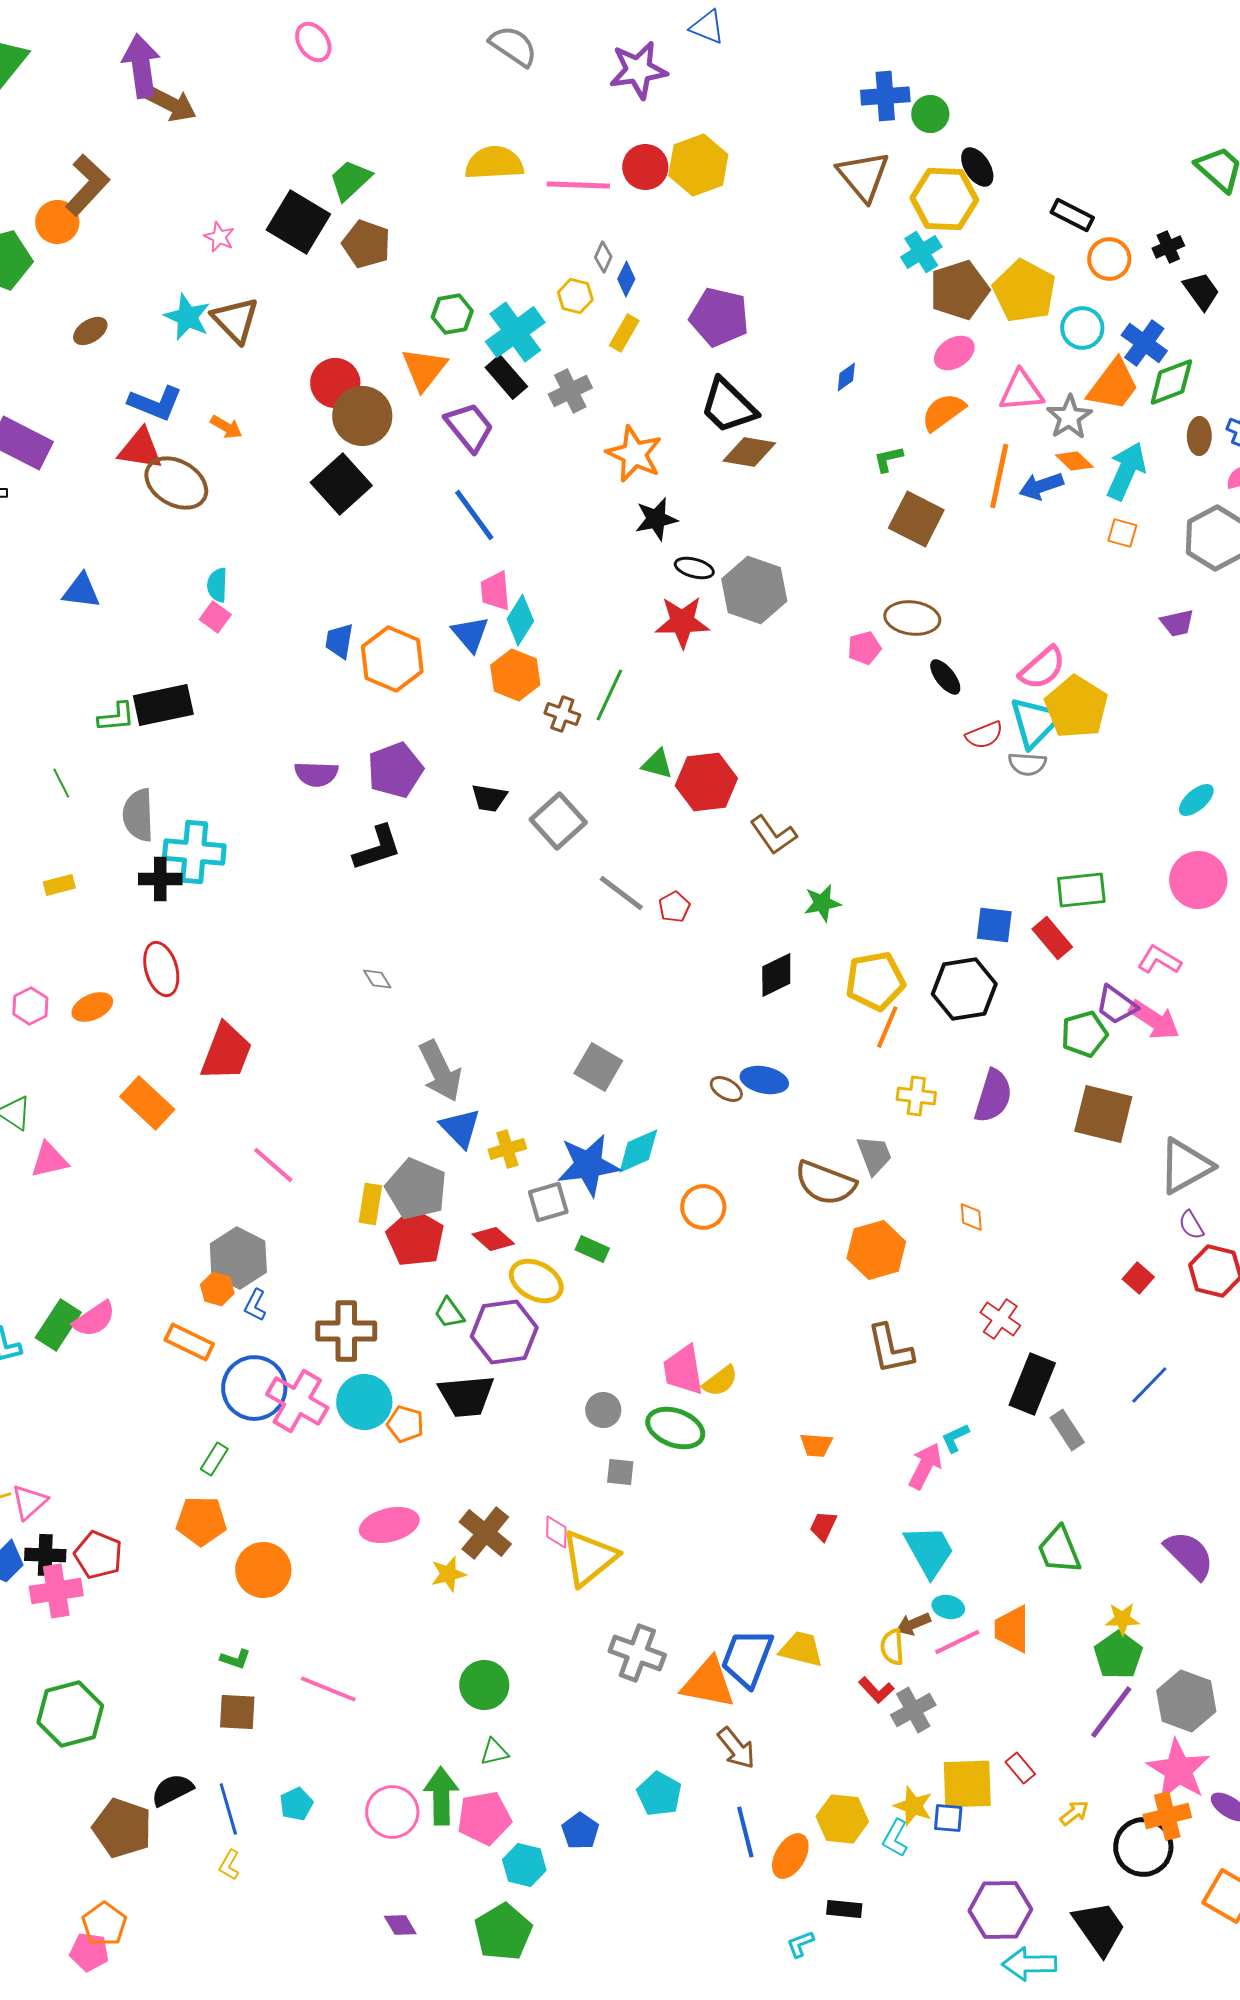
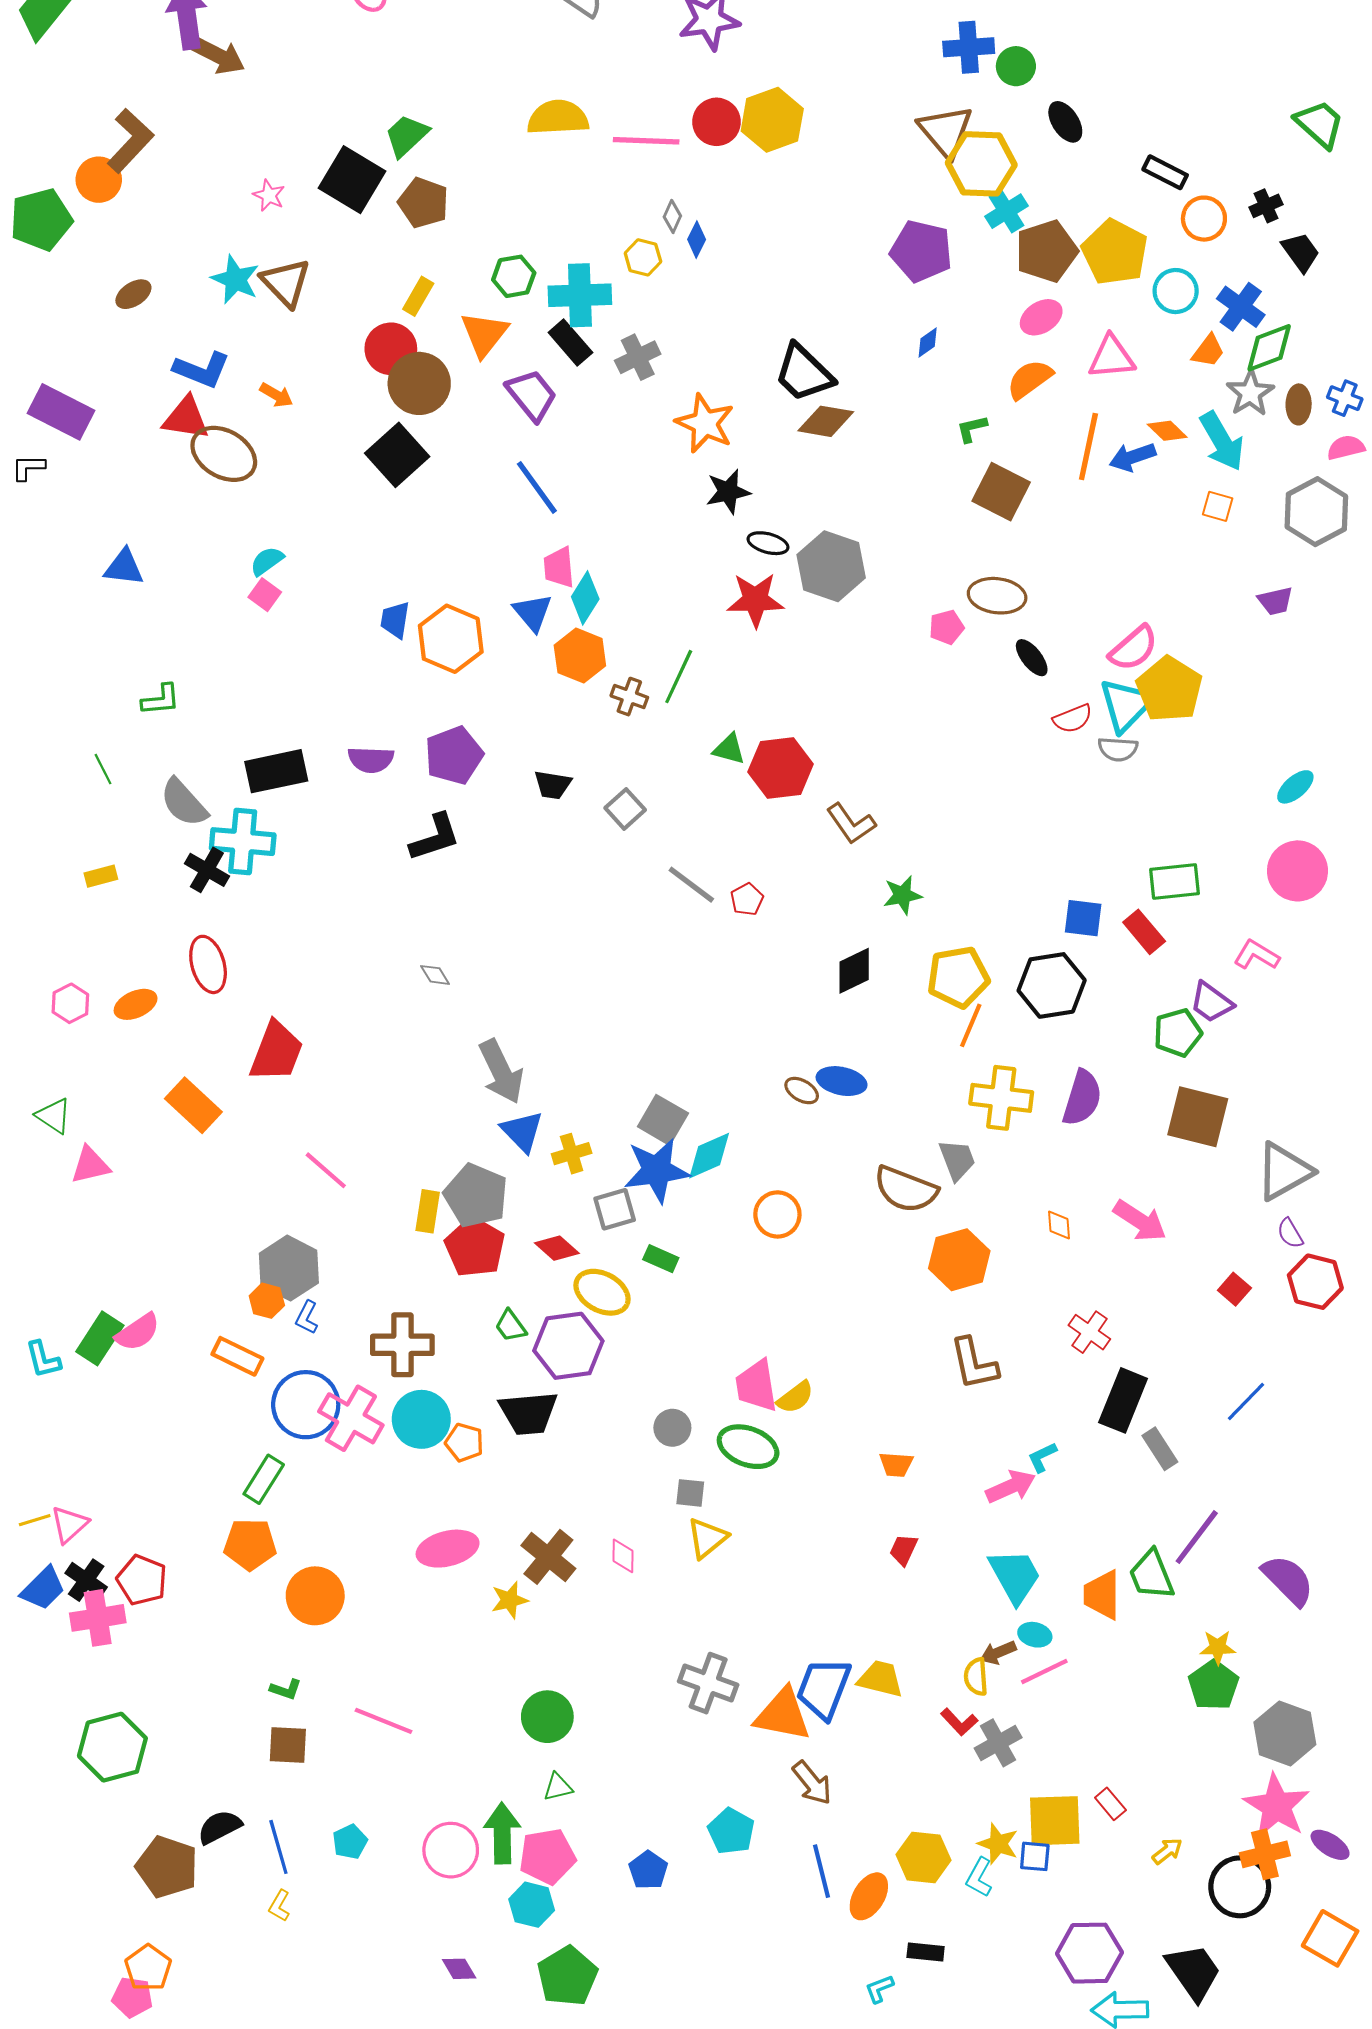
yellow hexagon: (944, 199) -> (981, 164), moved
purple pentagon: (719, 317) -> (921, 251), moved
cyan cross: (515, 332) -> (580, 295), turned 34
yellow rectangle: (624, 333) -> (418, 296), moved
orange trapezoid: (1113, 385) -> (1208, 351), size x0.6
gray star: (1069, 417) -> (1250, 393), moved
cyan arrow: (1126, 471) -> (1222, 441), turned 126
cyan semicircle: (217, 585) -> (267, 561), turned 52
black rectangle: (163, 705) -> (276, 771), moved
gray semicircle: (138, 815) -> (184, 803), turned -40
gray square: (558, 821) -> (625, 809), size x0.7
black cross: (160, 879) -> (207, 870), turned 30
pink arrow: (1154, 1020) -> (1140, 1221), moved
gray square: (598, 1067) -> (663, 1120), moved
yellow cross: (916, 1096) -> (1001, 1098), size x1.5
green rectangle: (214, 1459) -> (264, 1479), size x1.4
pink arrow: (925, 1466) -> (1011, 1487), turned 39
black cross: (45, 1555) -> (86, 1580), turned 33
yellow triangle: (589, 1558) -> (707, 1538), moved, size x0.7
orange trapezoid: (1012, 1629) -> (1102, 1595), moved
purple line: (1111, 1712) -> (1197, 1537), moved
cyan hexagon: (524, 1865) -> (532, 1905), moved

